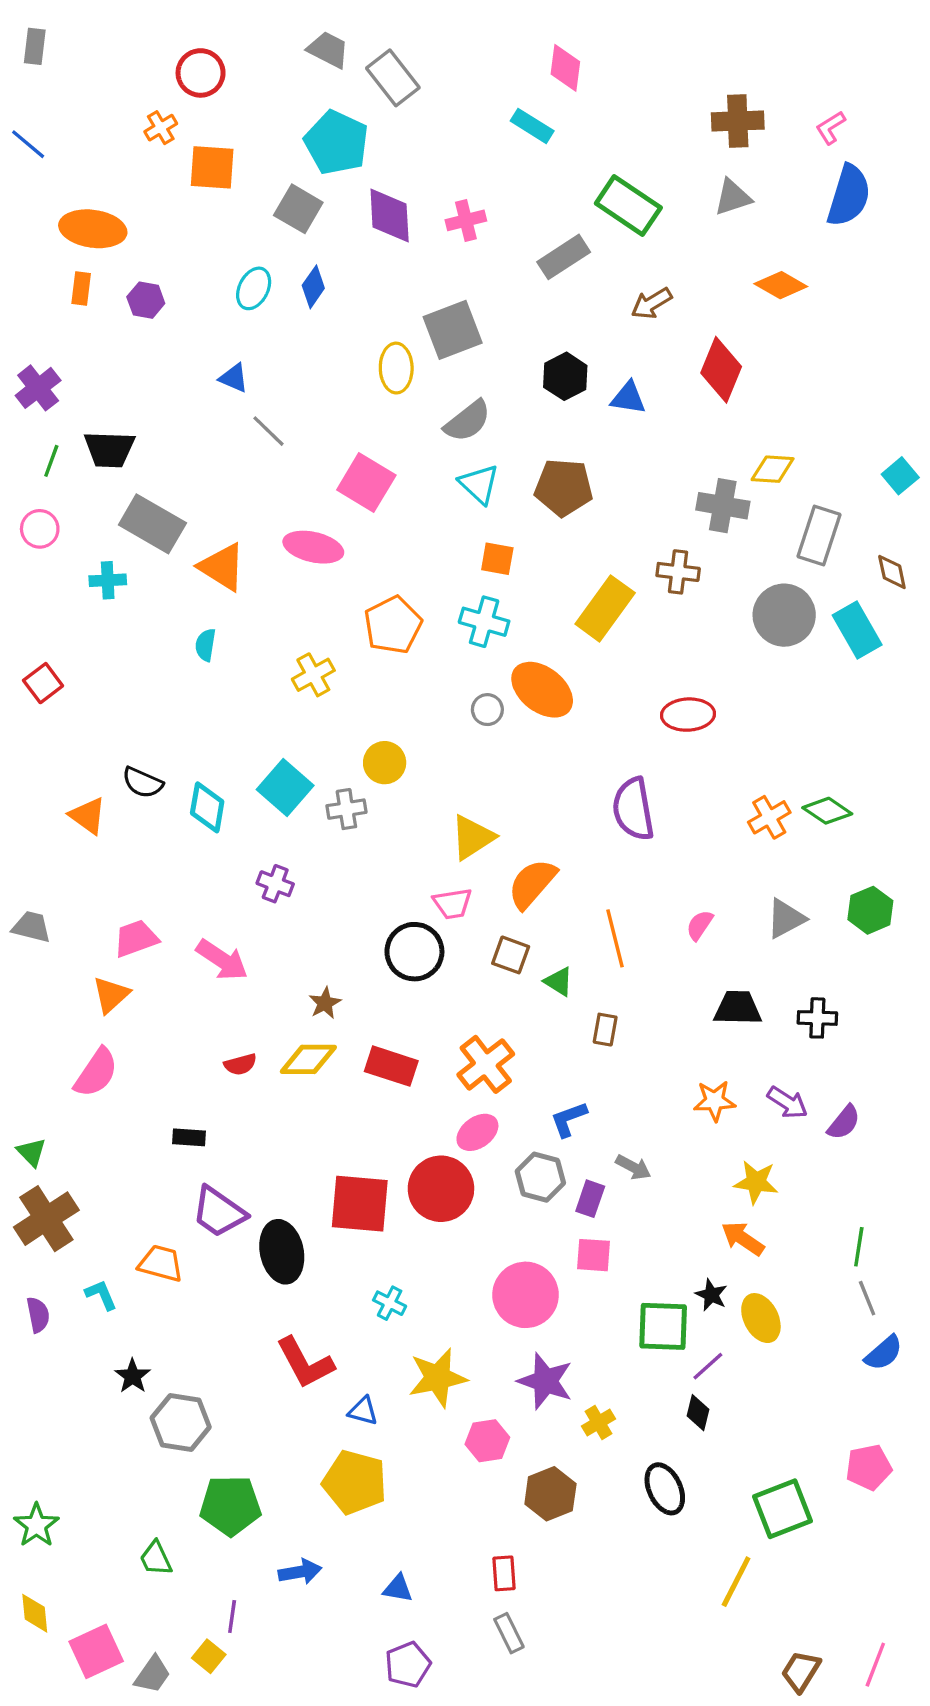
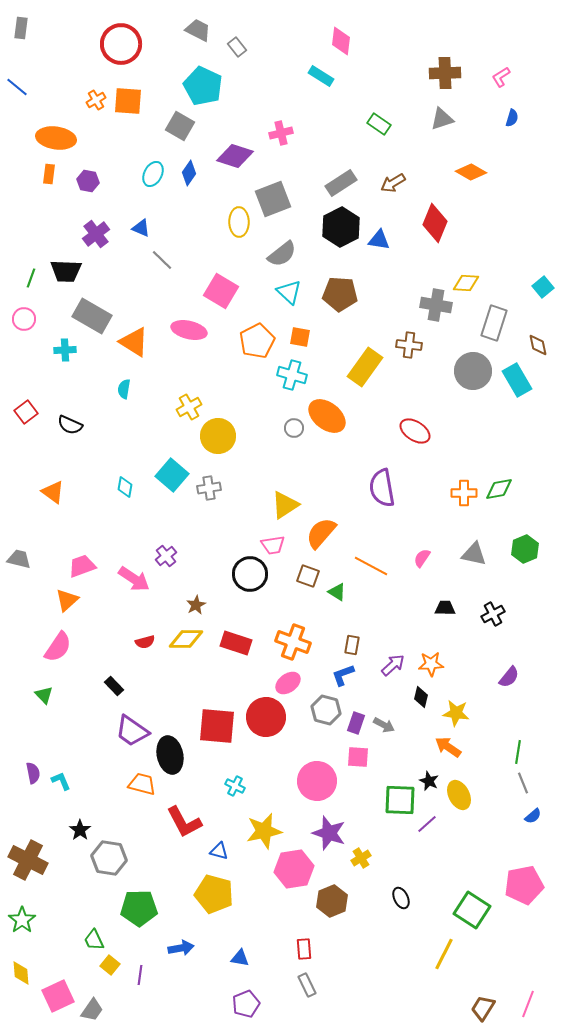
red circle: (201, 73) -> (121, 44), size x1.4
gray rectangle: (393, 78) -> (237, 47), size x0.6
orange cross: (161, 128) -> (96, 100), moved
blue semicircle: (849, 196) -> (512, 118), size x0.5
green rectangle: (628, 206) -> (379, 124), size x0.6
purple diamond: (390, 215) -> (235, 156), moved, turned -69
gray rectangle: (564, 257) -> (341, 183), moved
black hexagon: (565, 376) -> (341, 227), size x1.4
purple cross: (38, 388) -> (96, 234), moved
orange pentagon: (393, 625) -> (257, 341), moved
red ellipse: (688, 715) -> (415, 431), turned 36
yellow circle: (385, 763) -> (218, 436), moved, size x1.4
black semicircle: (143, 783) -> (70, 425), moved
cyan diamond: (207, 807) -> (125, 487), size x0.7
green diamond: (827, 811) -> (499, 489), turned -44
orange cross: (769, 817) -> (464, 493), turned 30
purple cross: (275, 884) -> (166, 556), moved, turned 30
gray triangle: (786, 918) -> (474, 554), turned 40
orange line: (615, 938) -> (371, 566), turned -48
black trapezoid: (738, 1008) -> (445, 608), size x0.7
black cross: (817, 1018) -> (493, 614), turned -30
brown rectangle: (605, 1030) -> (352, 645), moved
orange cross: (486, 1064) -> (293, 642), turned -32
purple arrow: (787, 1103) -> (393, 665), moved, turned -75
black rectangle: (189, 1137) -> (114, 686), turned 42
green triangle: (31, 1152) -> (44, 695), moved
gray arrow: (633, 1167) -> (384, 725), moved
brown cross: (46, 1219) -> (28, 860), moved, turned -30
orange trapezoid: (161, 1263) -> (142, 784), moved
purple semicircle: (38, 1315) -> (33, 773), moved
blue semicircle: (884, 1353) -> (533, 816), size x0.7
black diamond: (698, 1413) -> (421, 697), moved
pink hexagon: (487, 1441) -> (294, 869), size x1.5
pink pentagon: (869, 1467) -> (524, 885), size x1.4
black ellipse: (665, 1489) -> (401, 898), size x0.7
green square: (783, 1509) -> (472, 910), turned -36
yellow square: (209, 1656) -> (110, 965), moved

